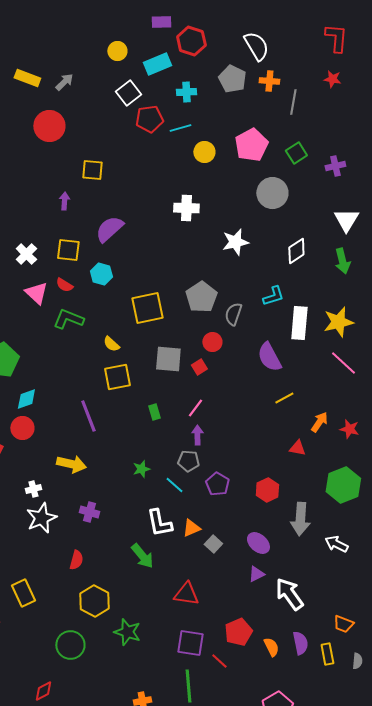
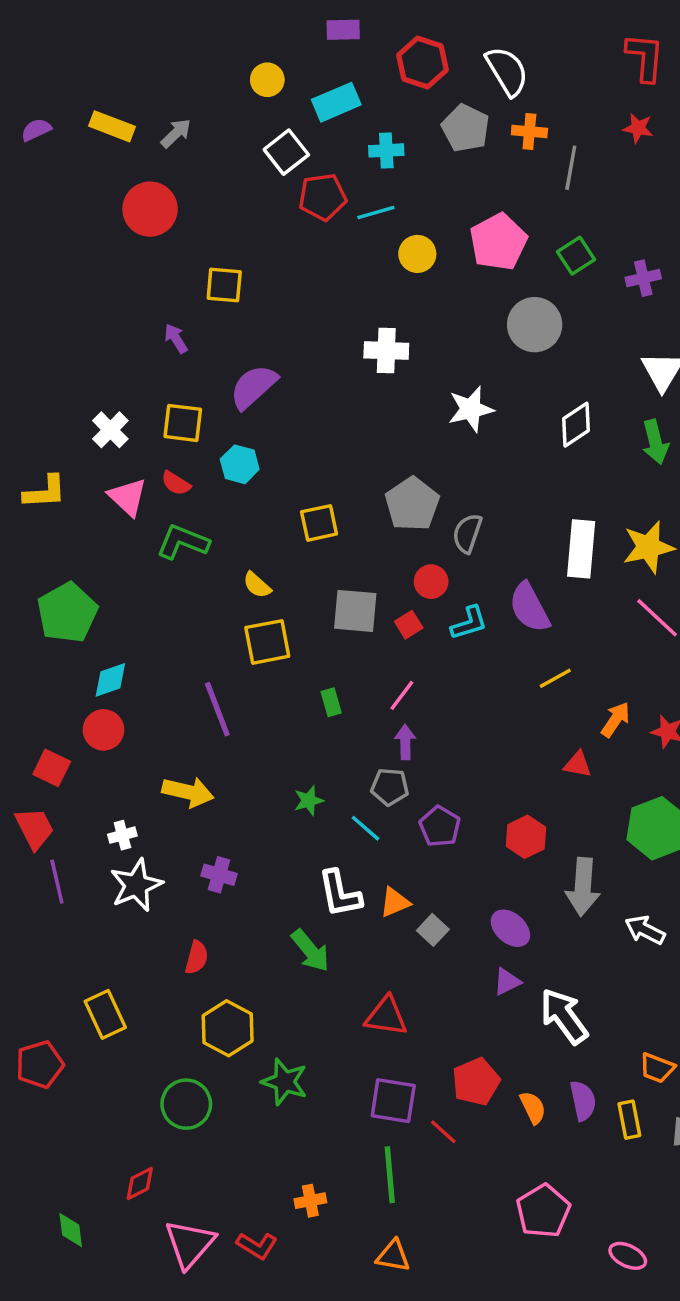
red hexagon: (191, 41) -> (423, 63), moved
purple arrow: (64, 201) -> (176, 338), turned -36
cyan L-shape: (273, 296) -> (469, 623), moved
yellow square: (147, 308) -> (319, 523), size x0.7

